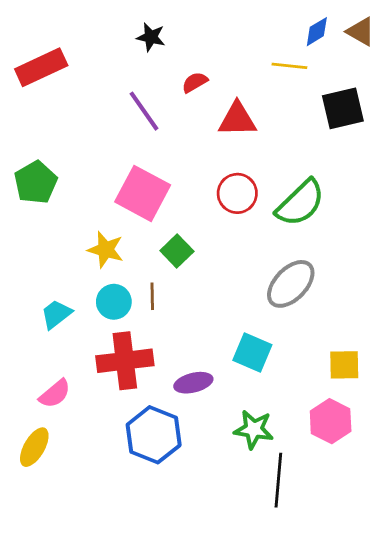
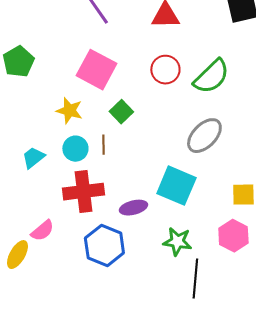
cyan square: (252, 353) -> (176, 186), size x1.4
pink semicircle: (55, 394) -> (42, 231), moved

